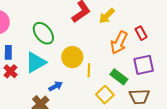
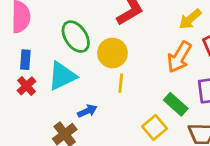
yellow arrow: (107, 16) -> (190, 19), moved
yellow circle: (72, 57) -> (112, 53), moved
yellow line: (89, 70) -> (121, 83), moved

